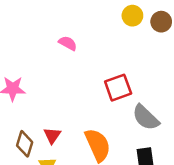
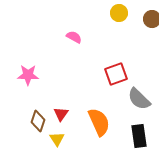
yellow circle: (132, 16) -> (119, 13), moved

